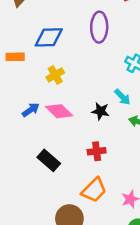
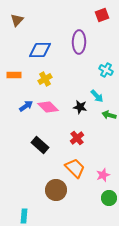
orange rectangle: (15, 57) -> (14, 75), moved
red cross: (97, 151) -> (77, 138), turned -32
orange trapezoid: (94, 190) -> (75, 168), turned -90

